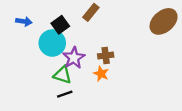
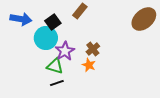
blue arrow: (24, 21) -> (21, 19), size x1.5
brown cross: (106, 56) -> (93, 49), turned -32

